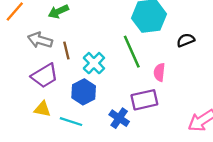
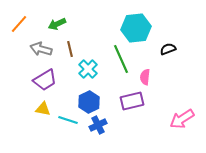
brown line: (66, 50) -> (70, 49), moved
blue hexagon: (84, 92) -> (89, 102), moved
blue cross: (119, 118) -> (98, 125), moved, turned 30

